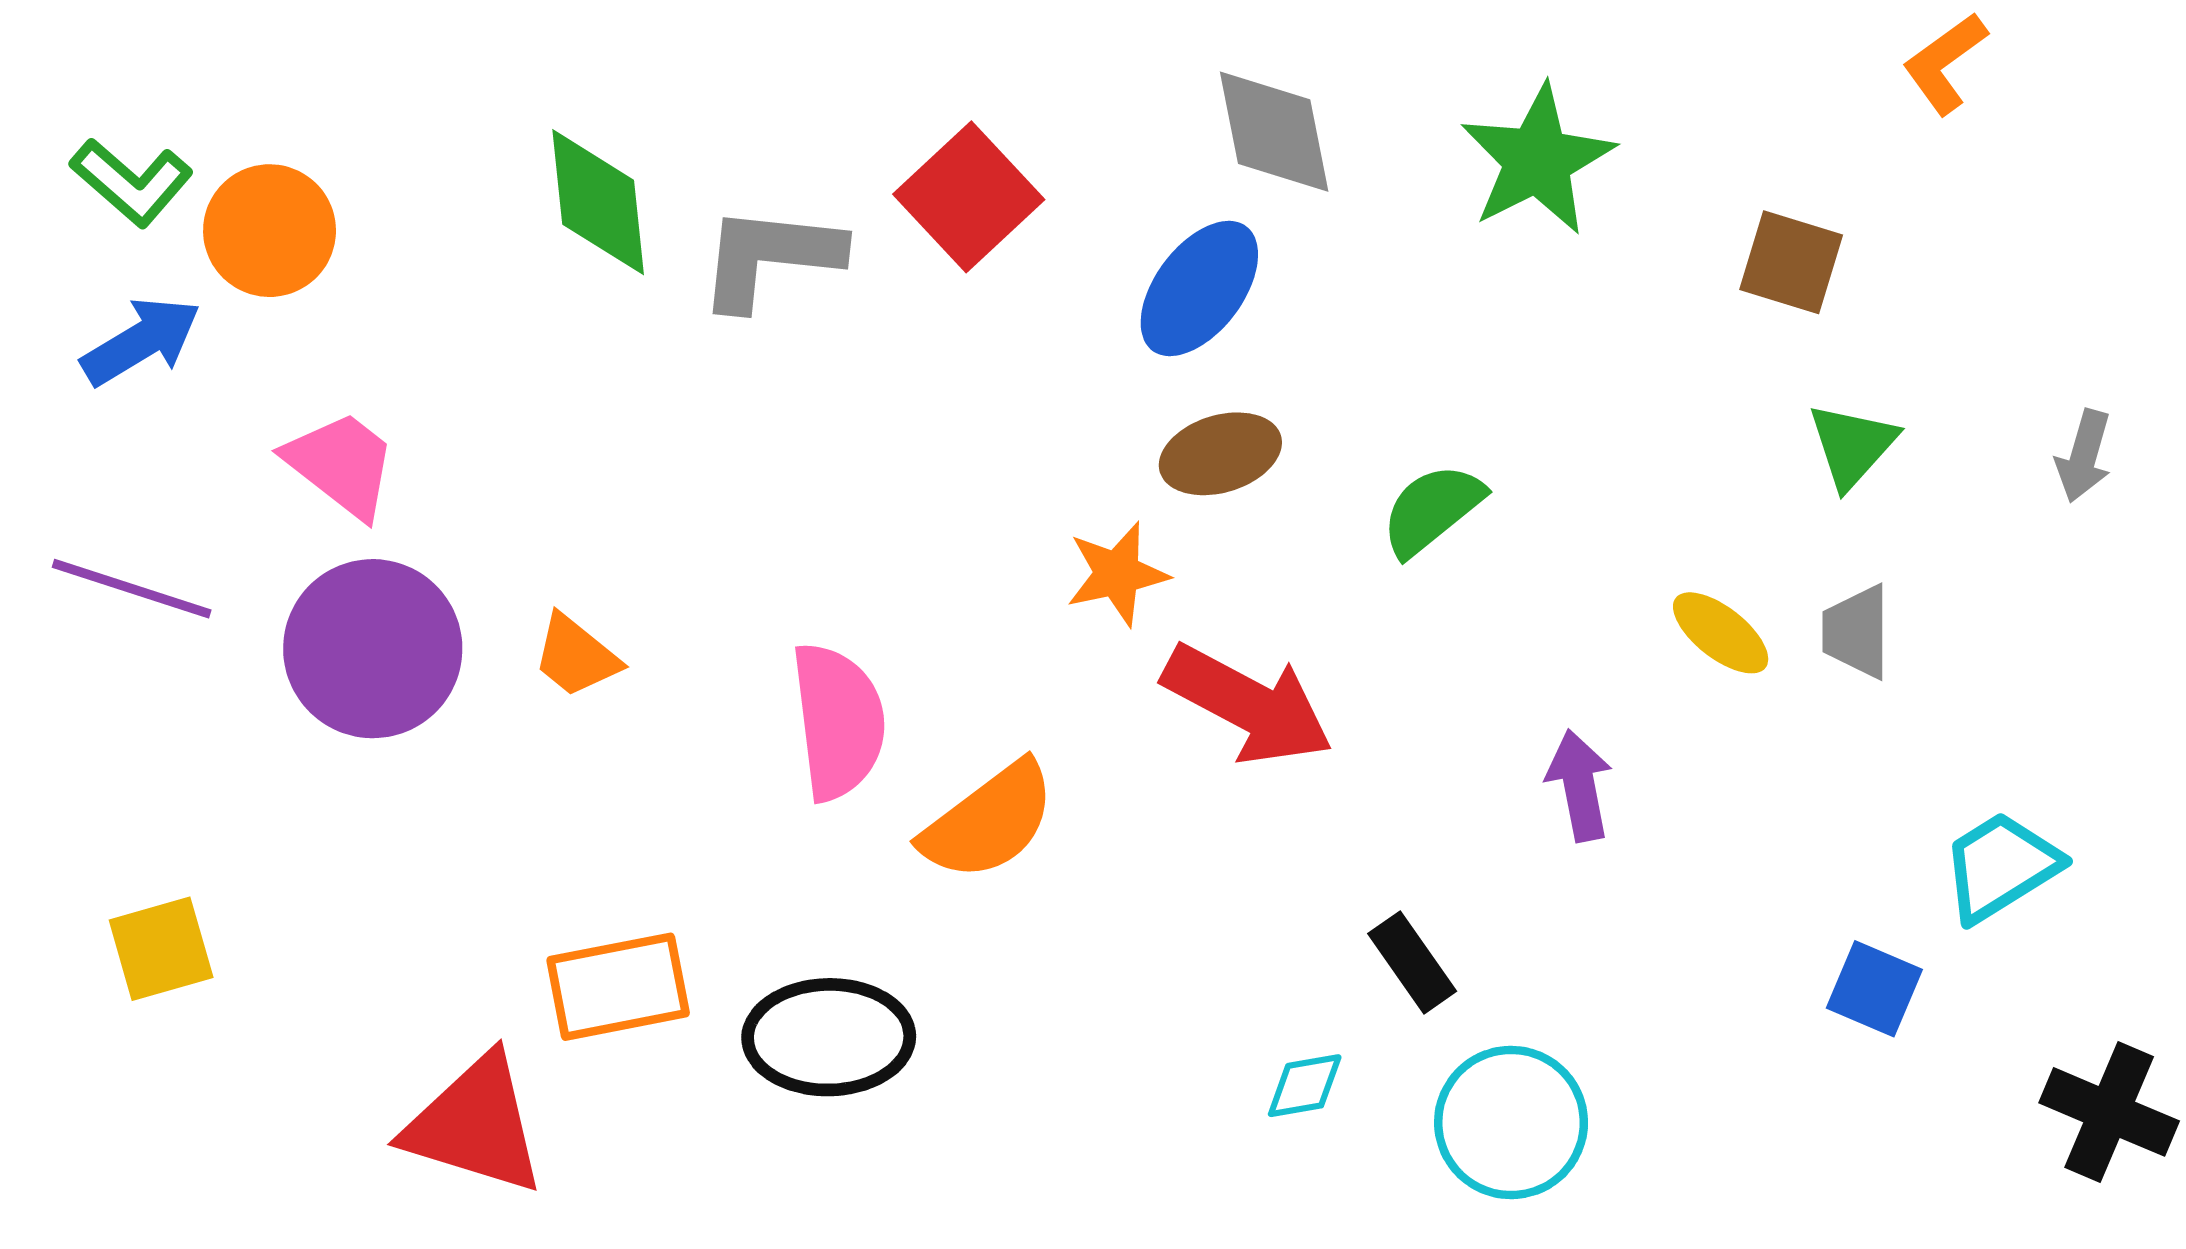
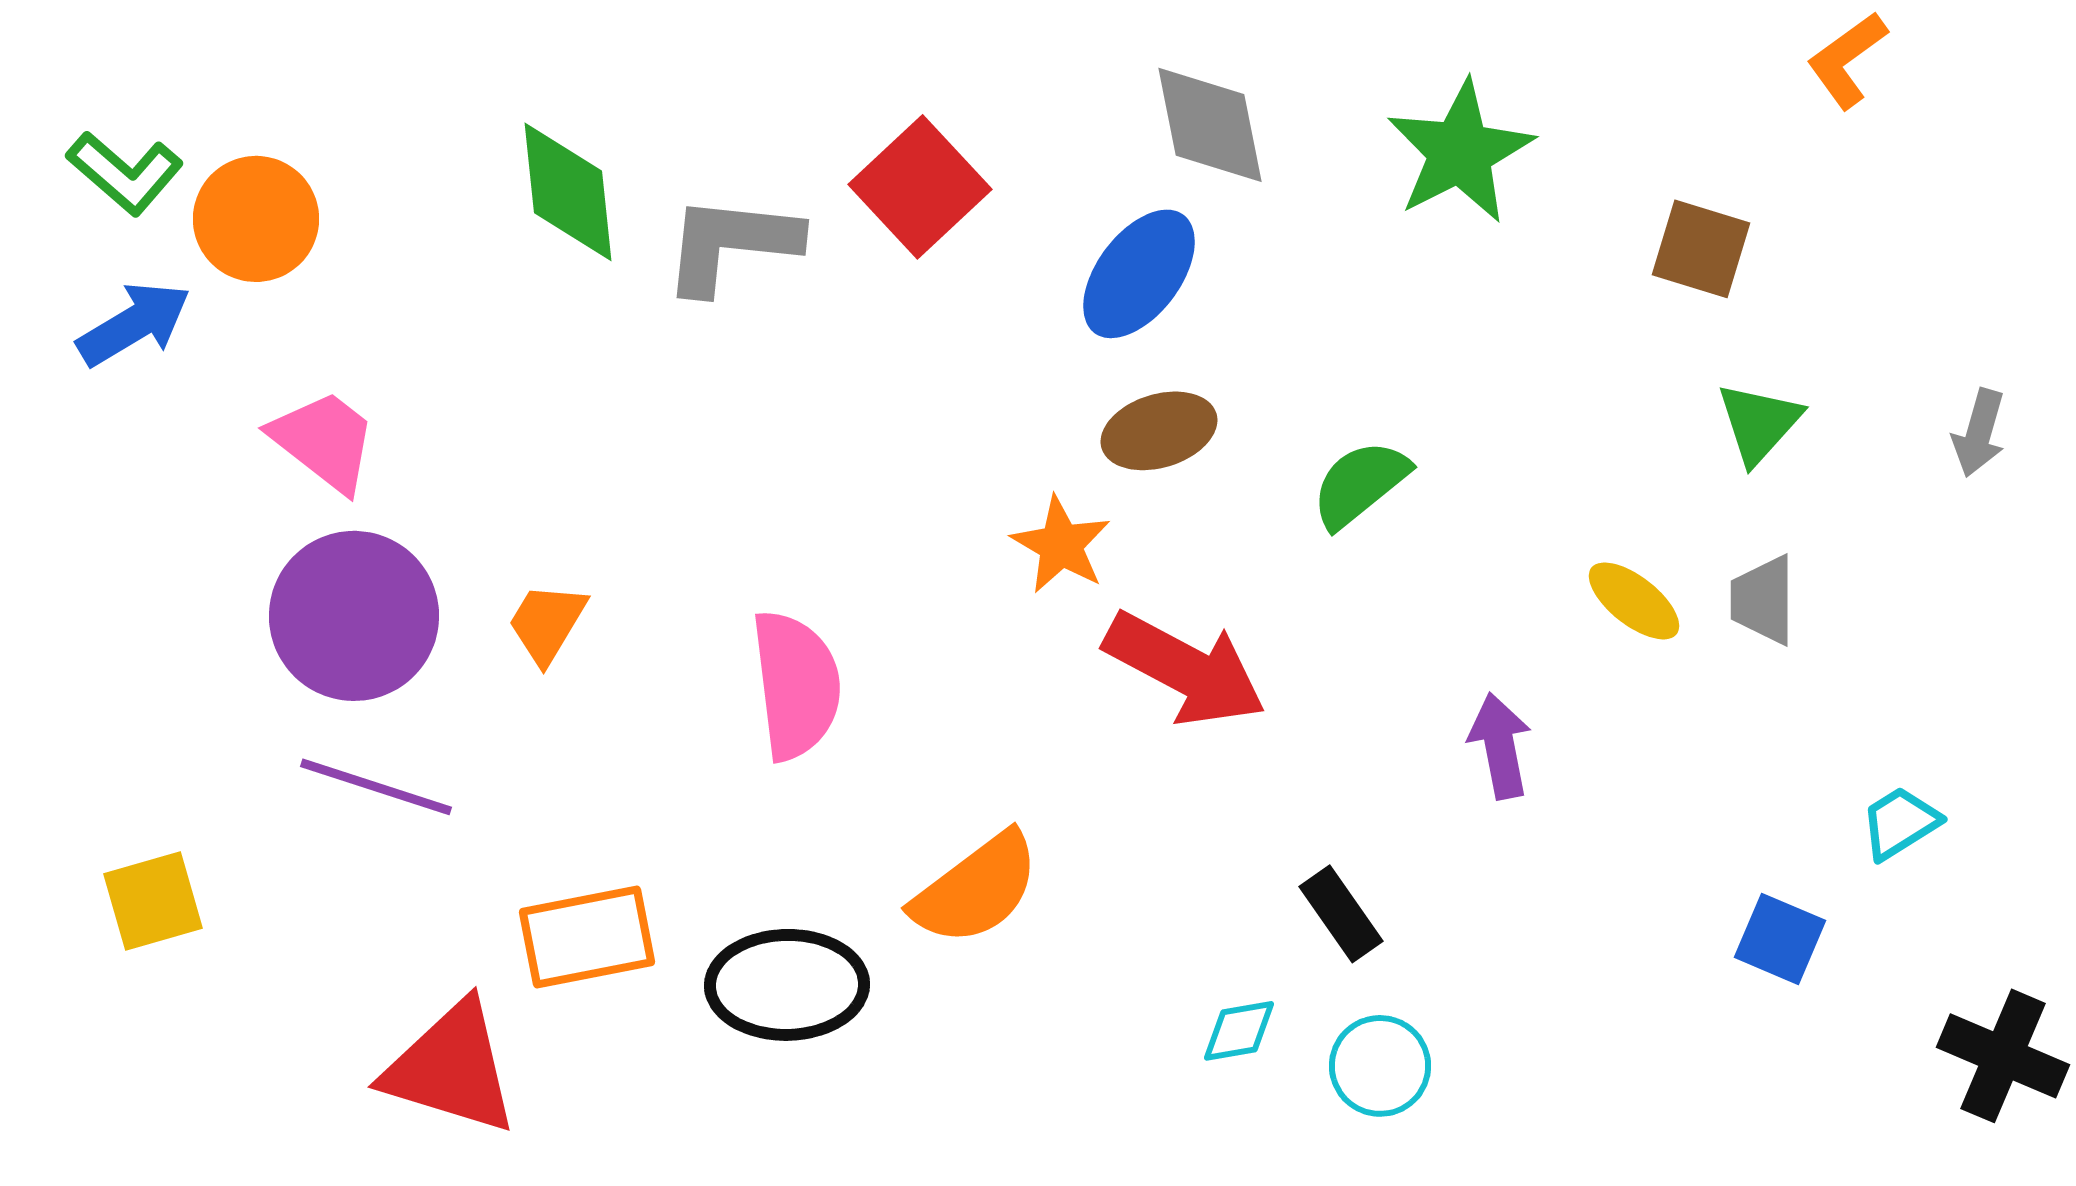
orange star: (1117, 574) -> (1061, 545), turned -30
purple line: (132, 589) -> (376, 787), moved
orange trapezoid: (576, 656) -> (547, 623), turned 82
orange semicircle: (989, 821) -> (976, 889), moved
cyan trapezoid: (2001, 867) -> (1900, 823), size x0.7
cyan circle: (1511, 1122) -> (1380, 1066), moved, size x0.7

